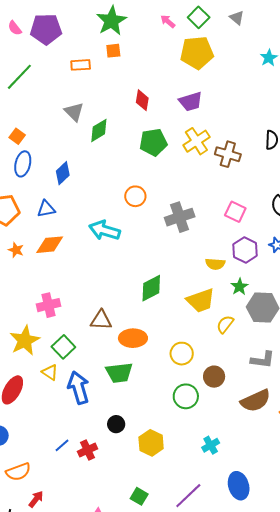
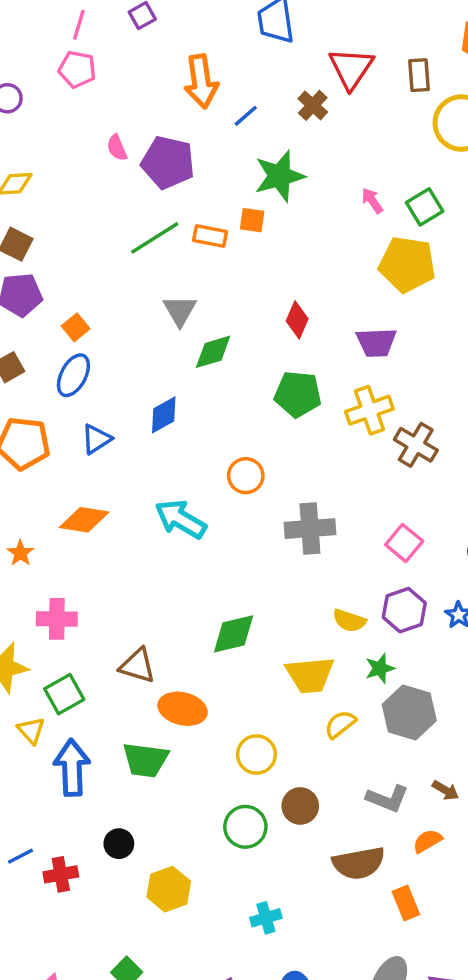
orange square: (113, 51) -> (252, 220), moved
green line: (19, 77) -> (155, 238), moved
blue diamond: (63, 173) -> (164, 415), moved
blue triangle: (46, 209) -> (96, 439), moved, turned -36
orange star: (16, 250) -> (20, 553), moved

